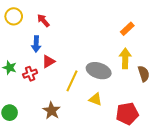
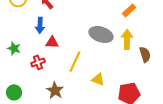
red triangle: (48, 61) -> (52, 42), turned 32
gray ellipse: (99, 71) -> (101, 34), moved
red cross: (30, 74) -> (38, 62), moved

